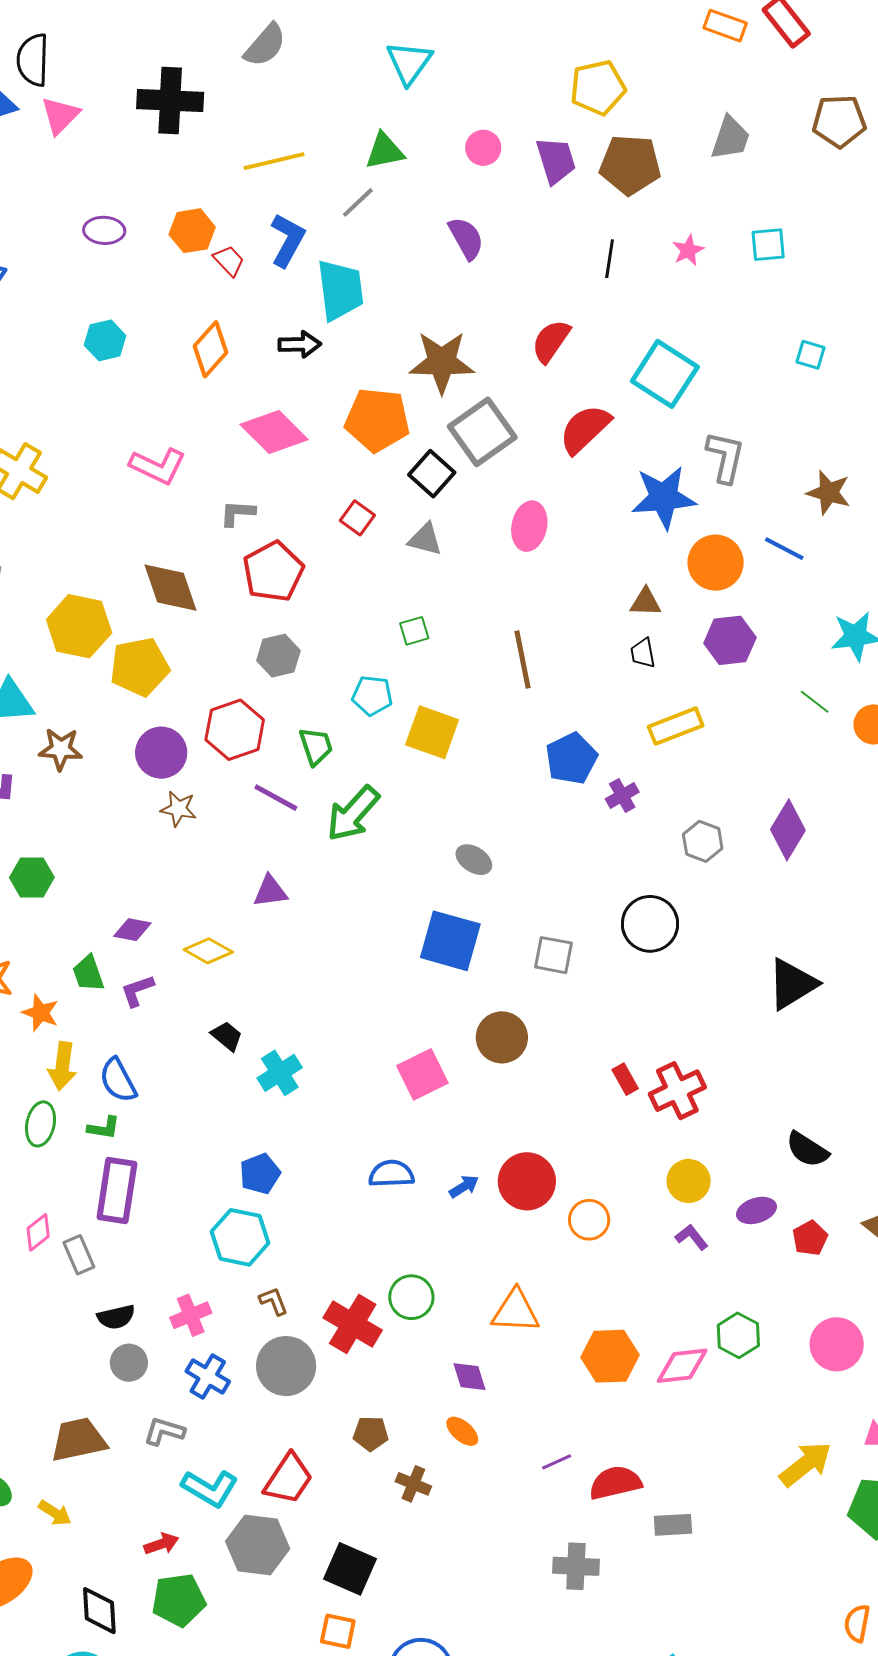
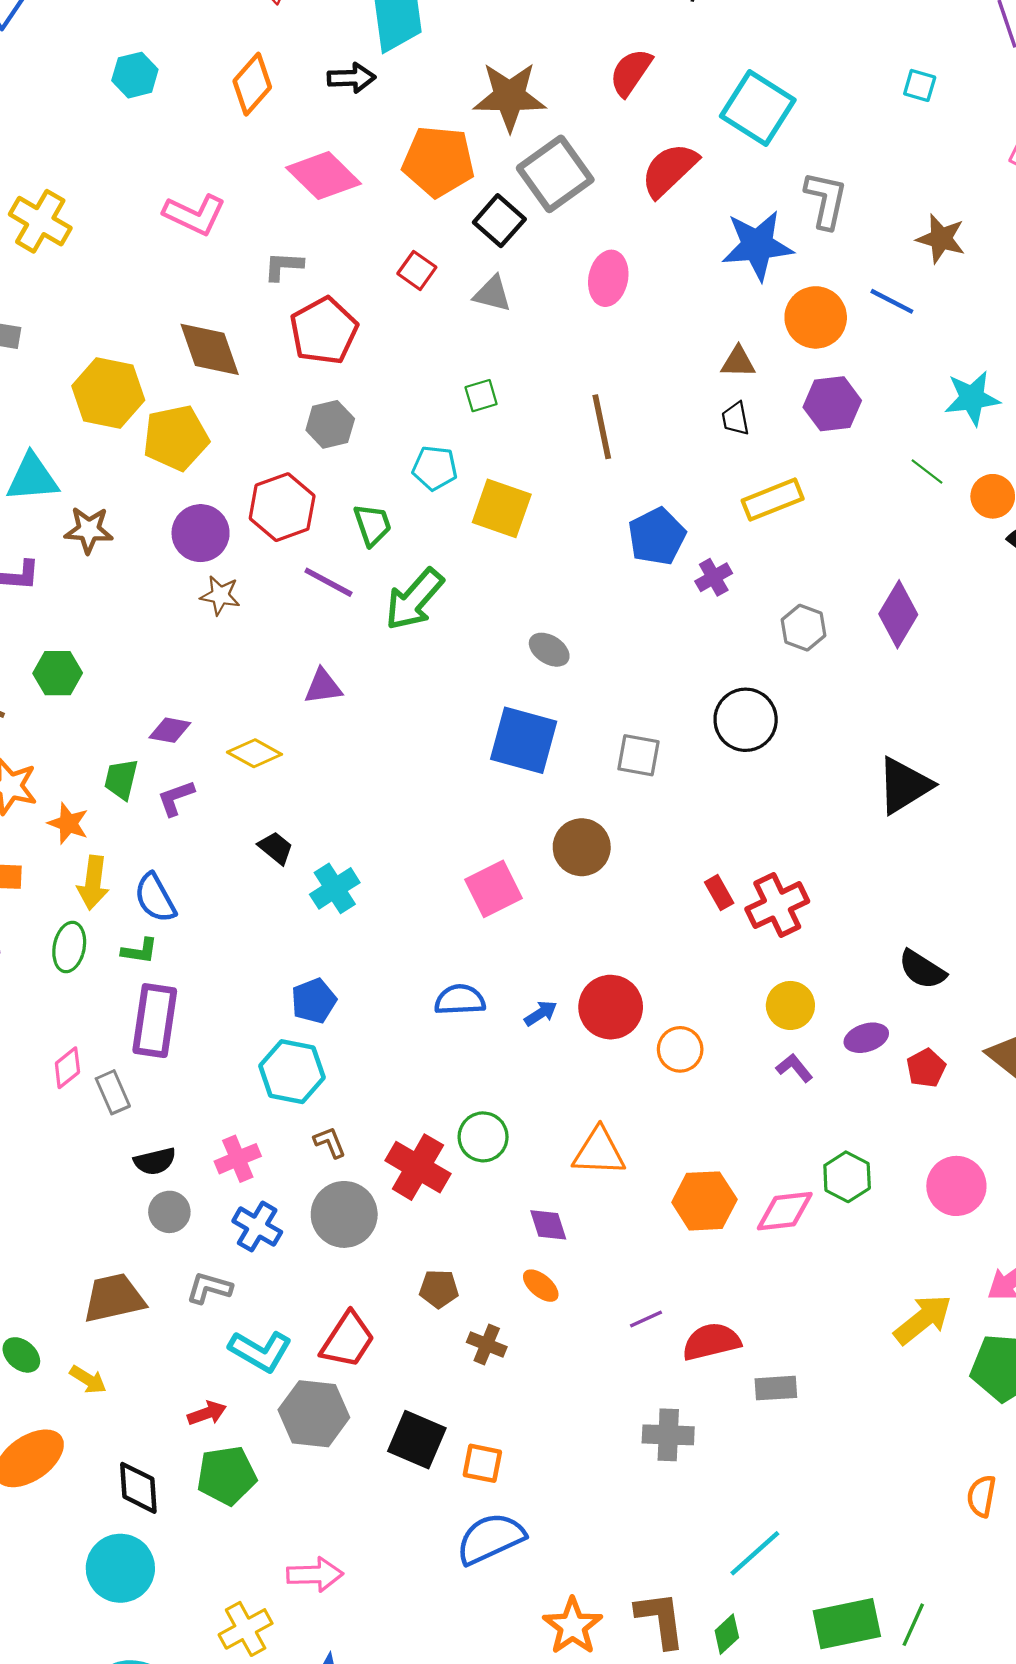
green trapezoid: (88, 973) -> (121, 779), turned 33
orange square: (338, 1631) -> (482, 1463), moved

